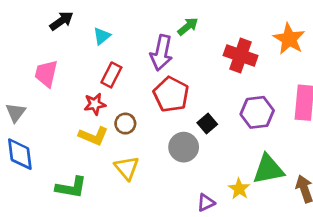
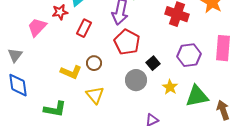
pink trapezoid: (46, 74) -> (37, 27), turned 30
red star: (95, 104) -> (60, 12), moved
yellow star: (239, 189) -> (170, 87), moved

